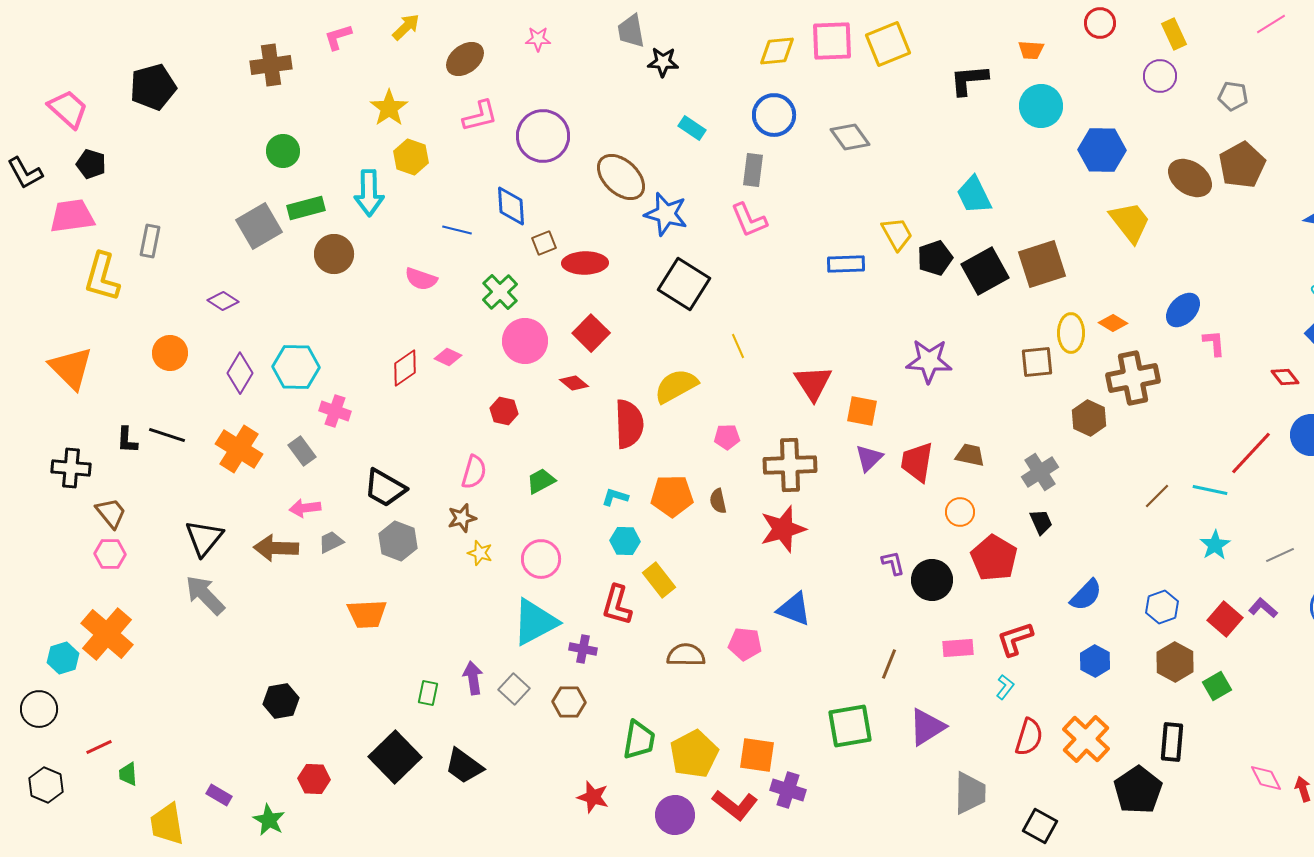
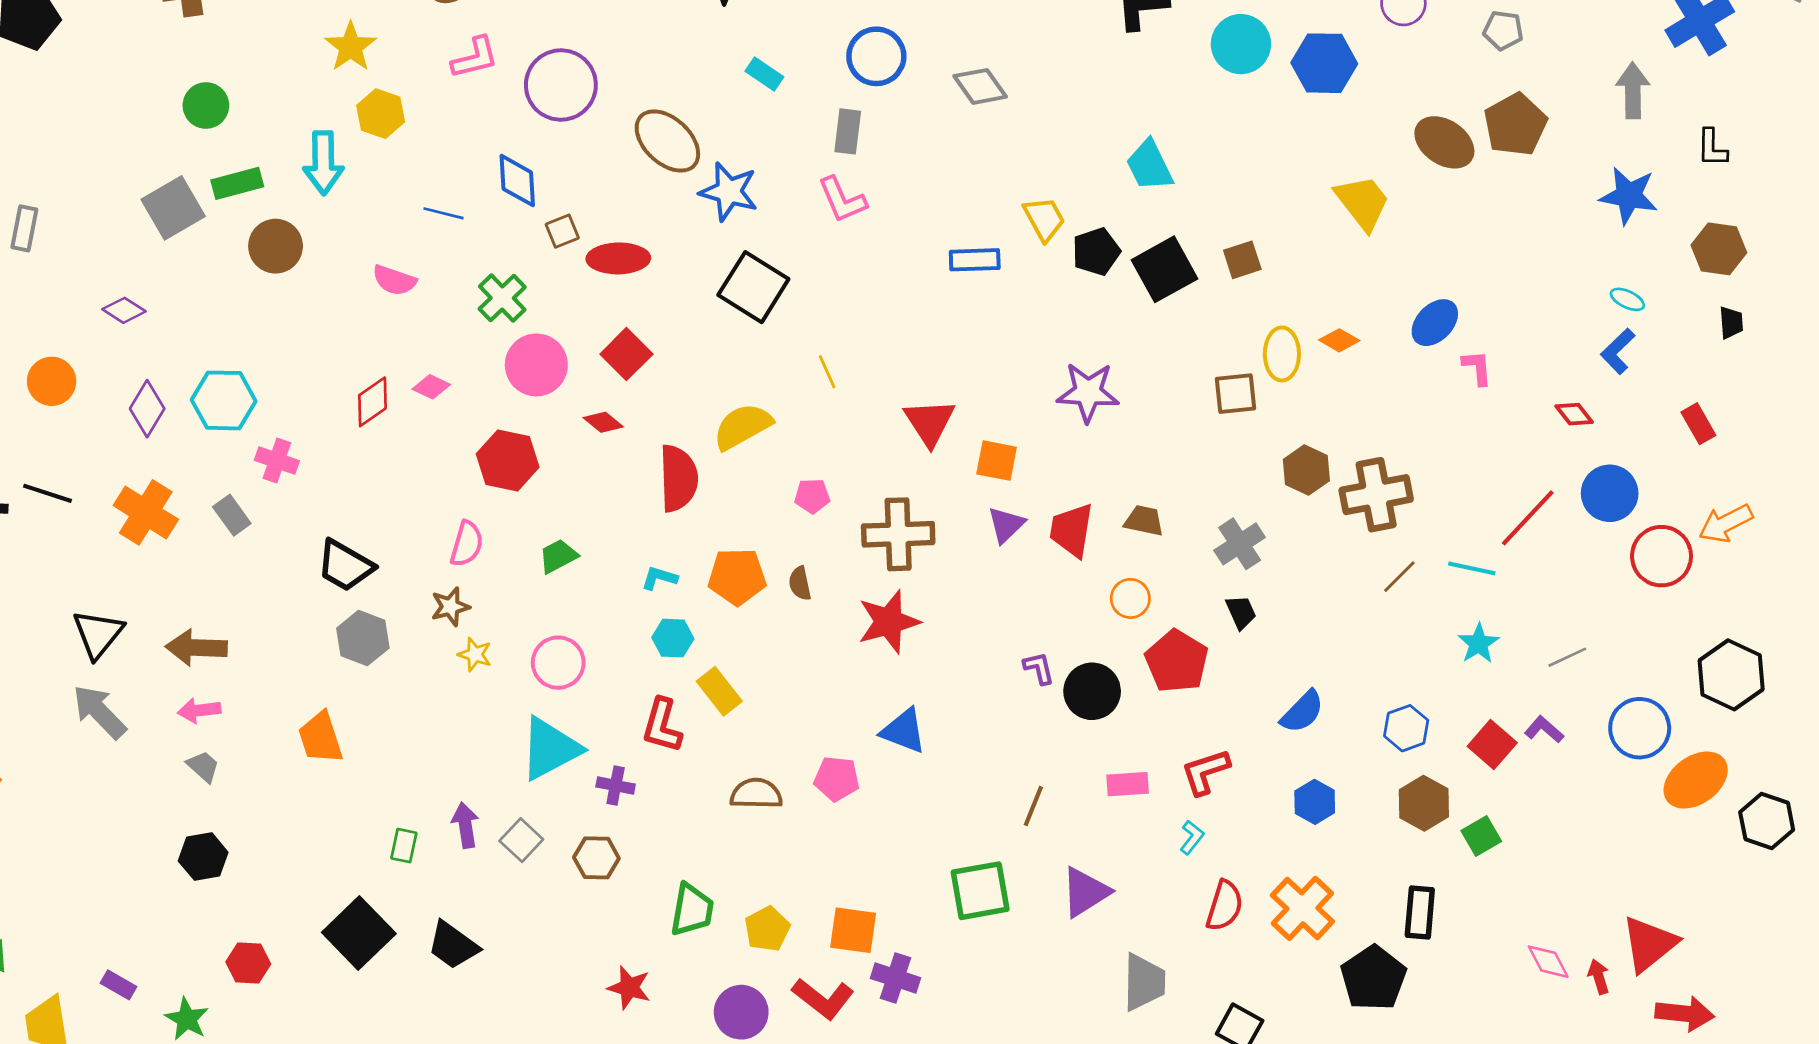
blue hexagon: (1102, 150) -> (1324, 63), moved
brown square: (1042, 264) -> (1242, 260), size x0.6
brown cross: (1133, 378) -> (1376, 495), moved
red hexagon: (504, 411) -> (508, 461), size x1.6
pink arrow: (305, 508) -> (199, 710), moved
gray trapezoid: (331, 542) -> (203, 766), moved, turned 68
orange trapezoid: (367, 614) -> (321, 738), turned 75
yellow pentagon: (694, 754) -> (767, 929), size x0.7

